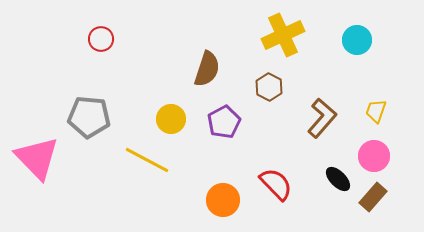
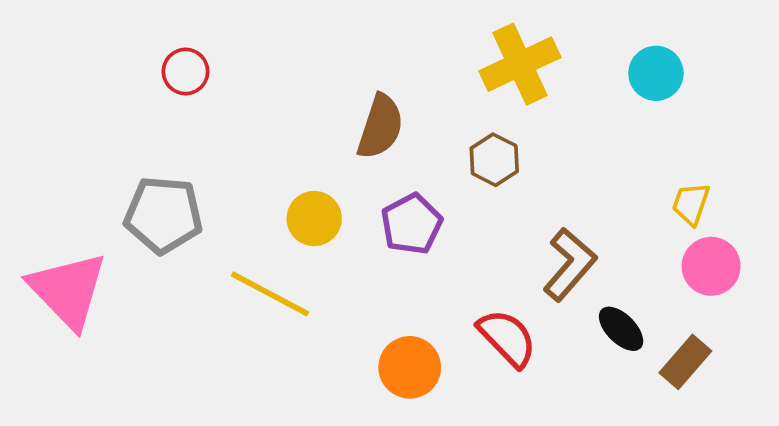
brown L-shape: (322, 118) -> (570, 264), moved
pink circle: (374, 156) -> (711, 266), moved

